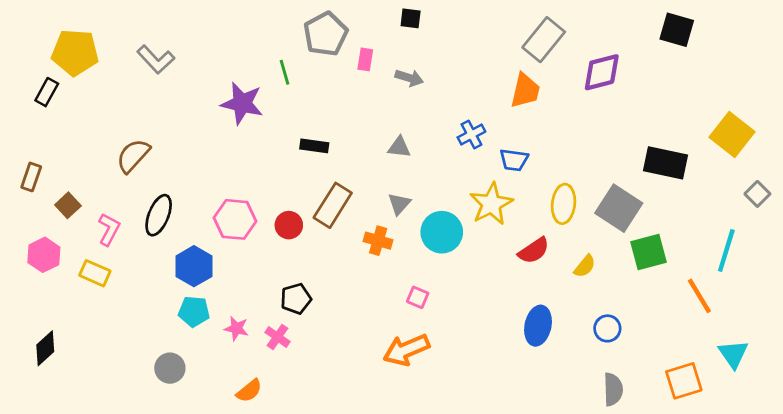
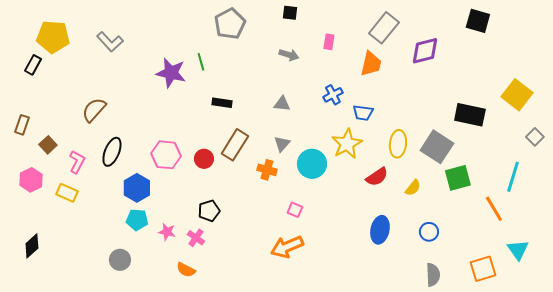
pink rectangle: (365, 59) -> (329, 42), moved
green line: (285, 72) -> (201, 62), moved
orange semicircle: (249, 391) -> (186, 270), moved, turned 66

